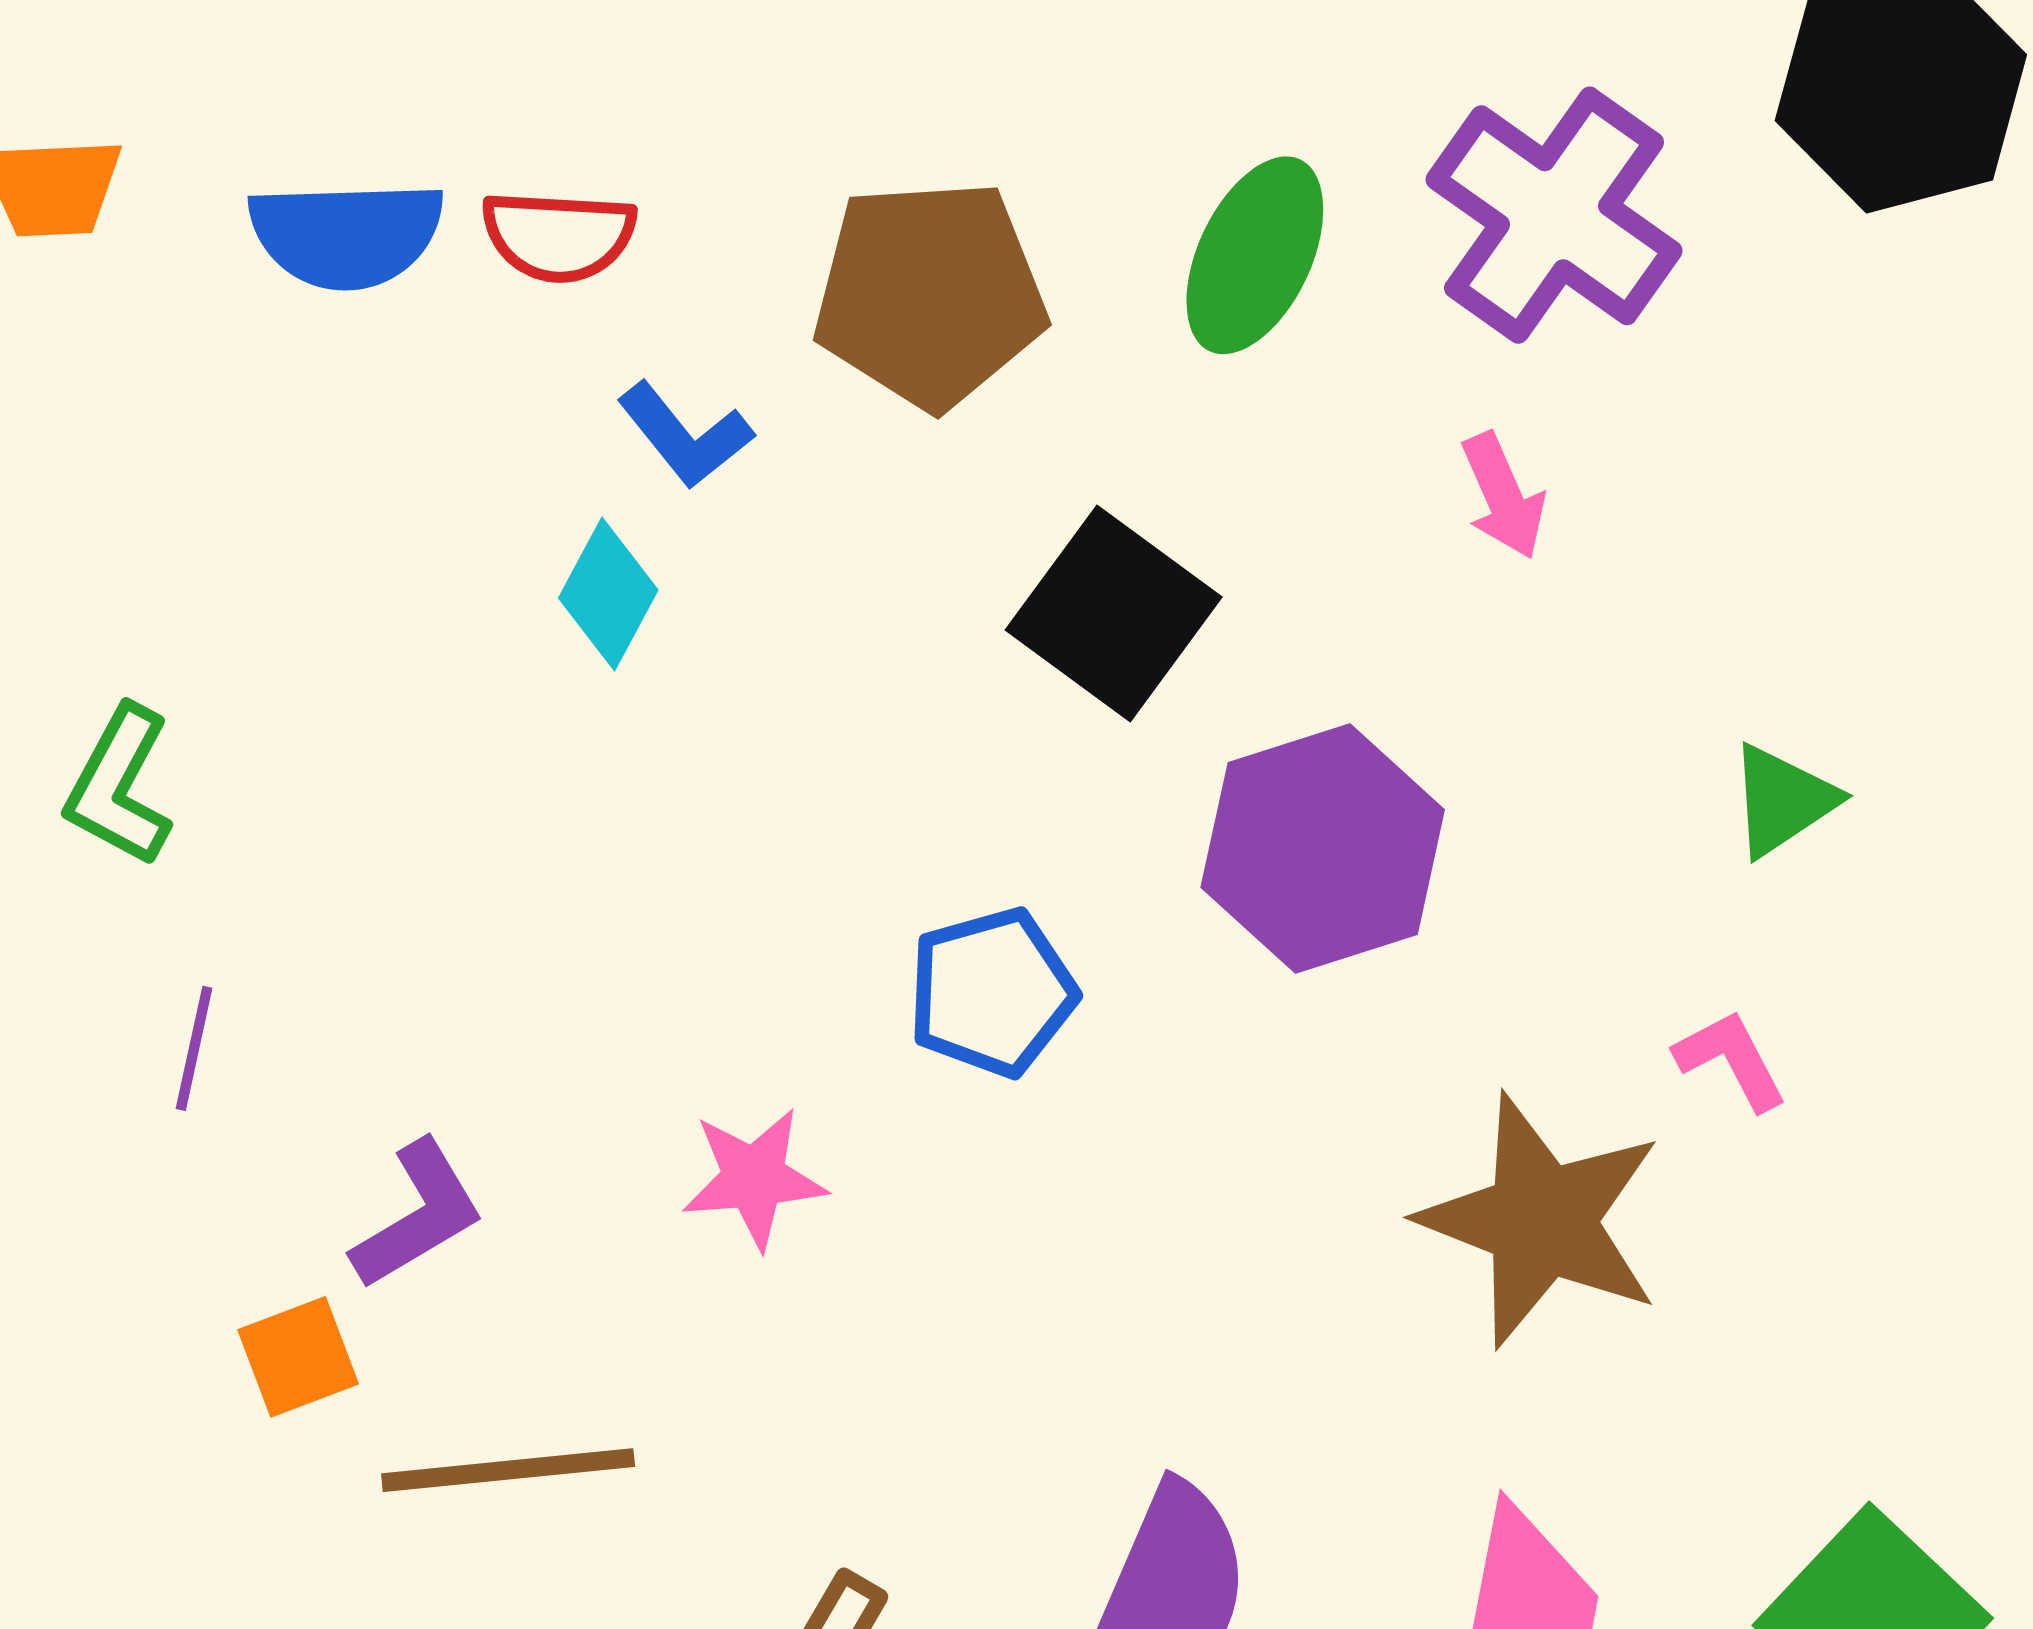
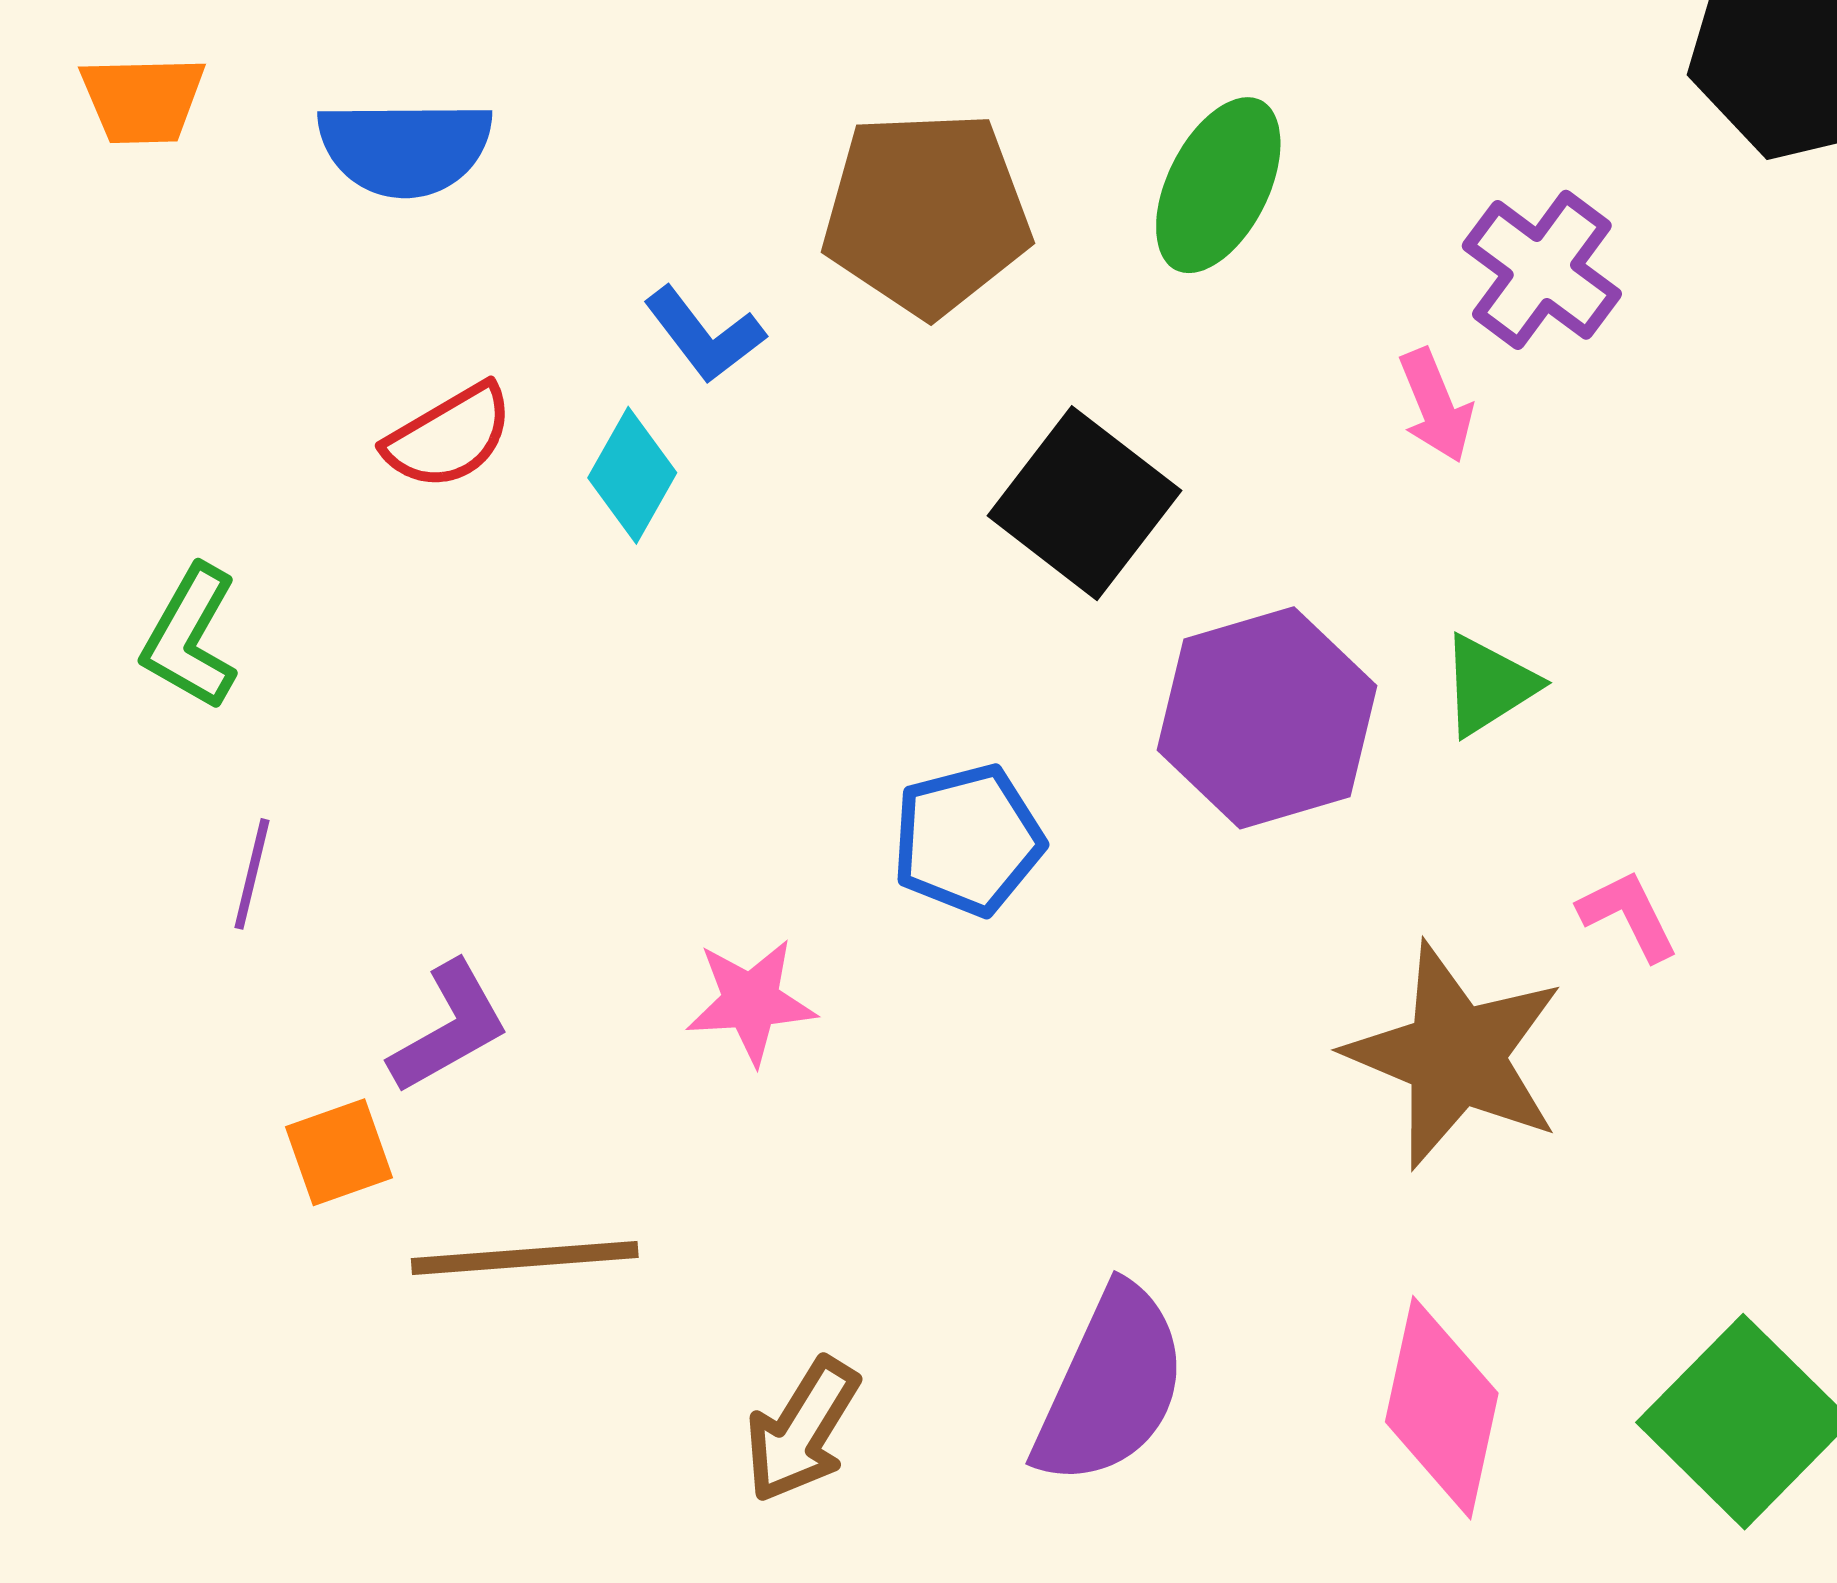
purple cross: (1554, 215) -> (1542, 270), moved, size x0.7
red semicircle: (559, 236) -> (449, 437), moved, turned -35
green triangle: (1782, 800) -> (1489, 685), moved

